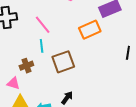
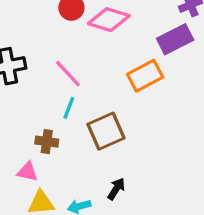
cyan line: (42, 46) -> (69, 108), turned 32
brown cross: (26, 66) -> (47, 142), turned 32

